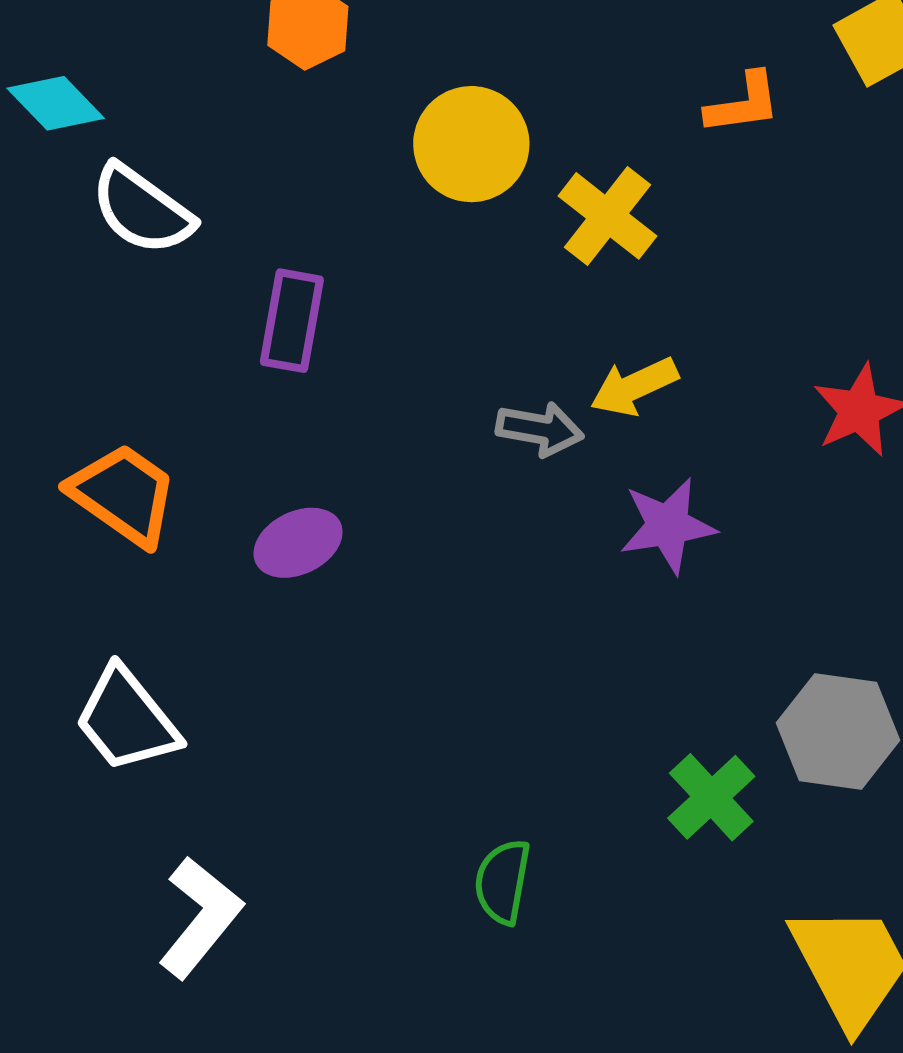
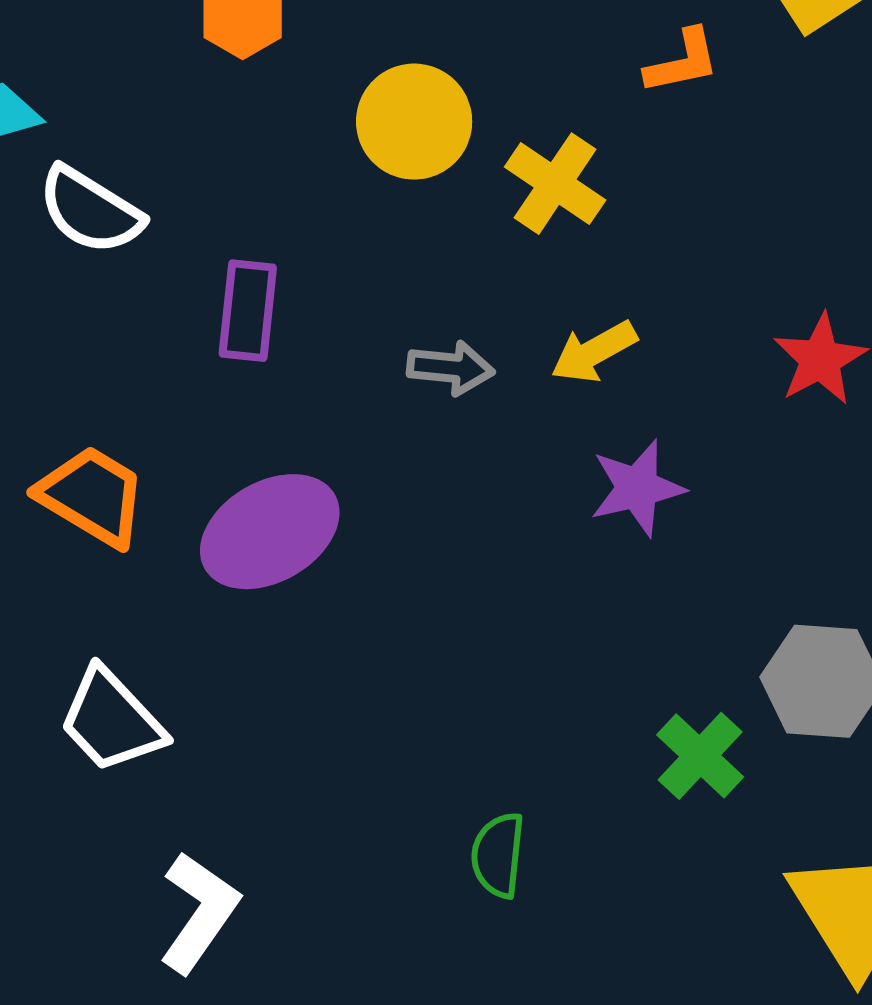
gray arrow: (540, 429) -> (451, 368), moved
purple ellipse: (298, 543) -> (270, 532), size x1.6

